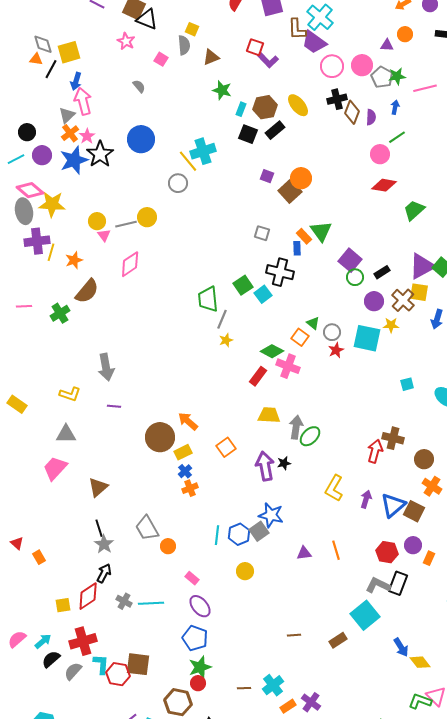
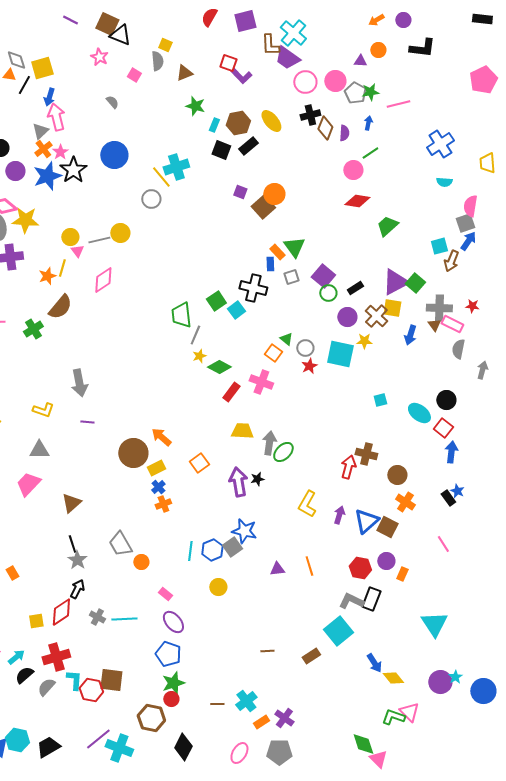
gray square: (262, 233) -> (291, 277), moved, turned -35
yellow line: (51, 252) -> (62, 268), moved
green diamond: (272, 351) -> (219, 367), moved

